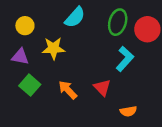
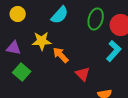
yellow circle: (25, 26) -> (18, 14), moved
cyan L-shape: (125, 59) -> (114, 51), moved
orange arrow: (68, 90) -> (61, 55), moved

